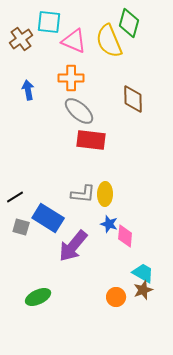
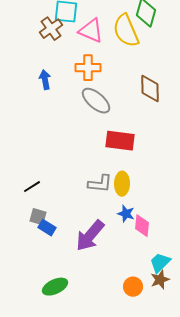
brown cross: (21, 39) -> (51, 29), moved
red rectangle: (91, 140) -> (120, 141), moved
blue rectangle: (48, 218) -> (47, 228), moved, size x0.6
cyan trapezoid: (143, 273) -> (160, 263), turned -75

